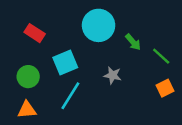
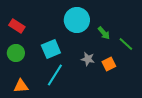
red rectangle: (35, 33) -> (17, 26), moved
green circle: (28, 77) -> (16, 53), moved
orange square: (165, 88) -> (109, 64), moved

